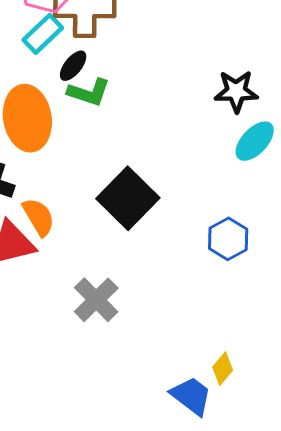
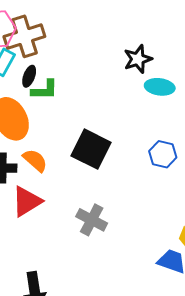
cyan ellipse: (255, 141) -> (160, 87), turned 72
orange semicircle: (39, 217) -> (35, 160), moved

